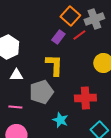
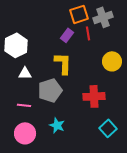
orange square: (70, 16) -> (79, 14), turned 30
red line: (79, 35) -> (88, 33), turned -64
cyan star: (60, 120) -> (57, 125), moved

